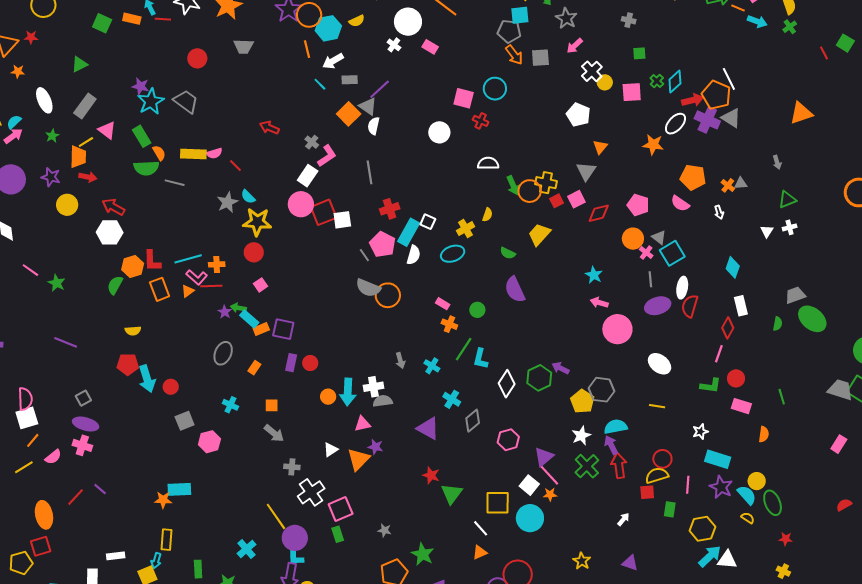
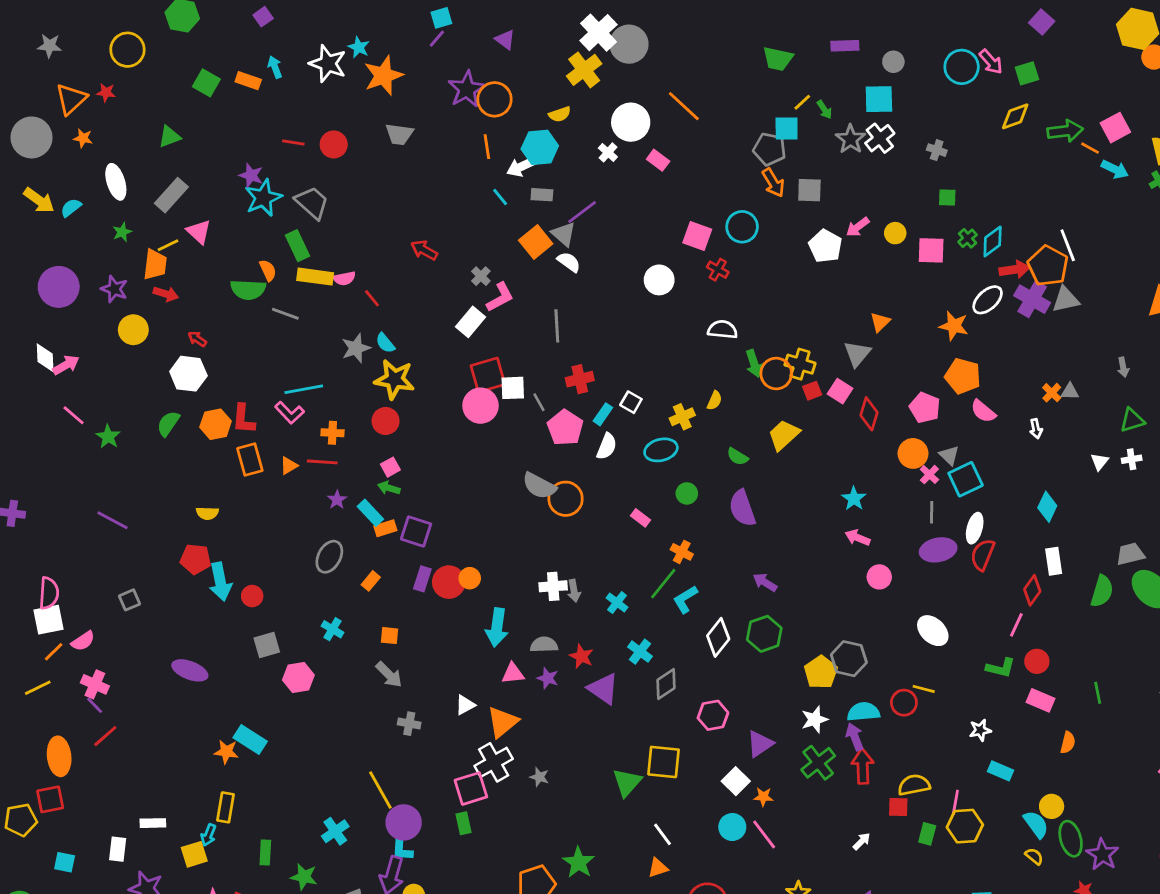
red line: (163, 19) -> (293, 143), moved
cyan hexagon: (328, 28) -> (540, 147), moved
pink arrow: (575, 46) -> (858, 227), moved
white cross: (592, 71) -> (880, 138), moved
white pentagon: (578, 115) -> (825, 246), moved
gray triangle: (731, 118) -> (1066, 300), turned -50
white semicircle: (374, 126) -> (569, 262), turned 108
pink arrow: (13, 136) -> (66, 365), moved
green rectangle: (142, 136) -> (297, 246), moved
orange pentagon: (693, 177) -> (963, 376), moved
pink square: (576, 199) -> (840, 391), turned -36
pink circle: (301, 204) -> (480, 406), moved
red arrow: (113, 207) -> (197, 339), size x0.6
red diamond: (599, 213) -> (869, 414), turned -65
cyan rectangle: (409, 232) -> (603, 414), size x0.6
gray line: (364, 255) -> (539, 402), moved
cyan line: (188, 259) -> (304, 389), moved
pink L-shape: (197, 277) -> (290, 413), moved
green semicircle: (115, 285) -> (168, 424), moved
green arrow: (238, 308) -> (389, 488), moved
green circle: (477, 310) -> (687, 493), moved
orange cross: (449, 324) -> (682, 552), moved
green semicircle: (778, 324) -> (1102, 591), size x1.6
pink circle: (617, 329) -> (879, 577), size x0.6
cyan L-shape: (480, 359) -> (685, 599), turned 40
red circle: (310, 363) -> (449, 582), size x1.5
purple arrow: (561, 368) -> (765, 582), moved
white cross: (373, 387) -> (553, 586), moved
orange circle: (328, 397) -> (470, 578), moved
purple ellipse: (86, 424) -> (190, 670), moved
pink cross: (82, 445) -> (95, 684), moved
purple star: (375, 447) -> (548, 678), moved
pink semicircle: (53, 457) -> (83, 641), moved
red circle: (662, 459) -> (904, 703), moved
cyan rectangle: (718, 459) -> (1001, 771), size x0.7
red star: (431, 475) -> (581, 656), moved
pink line: (549, 475) -> (764, 834), moved
purple star: (721, 487) -> (1102, 854), moved
purple line: (100, 489) -> (95, 705), moved
cyan rectangle: (179, 489) -> (250, 739), turned 30
white cross: (311, 492) -> (494, 762), moved
yellow square: (498, 503) -> (664, 762), moved
cyan circle: (530, 518) -> (732, 827), size x0.7
yellow hexagon: (702, 529) -> (965, 826), moved
gray star: (384, 530) -> (539, 777), moved

